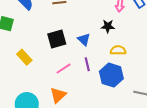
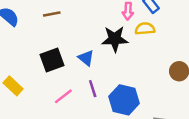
black star: (108, 26) -> (115, 39), size x1.5
yellow semicircle: (118, 50) -> (145, 29), moved

